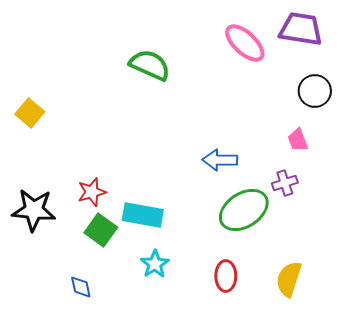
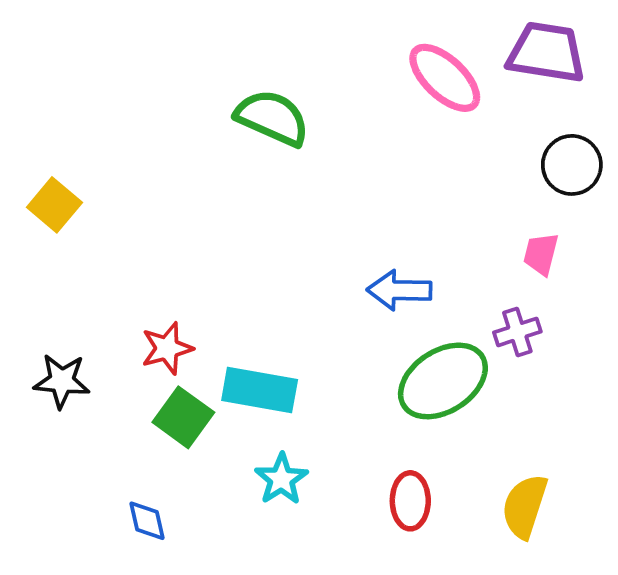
pink trapezoid: (298, 140) -> (541, 254), turned 35
black star: (34, 210) -> (62, 381), size x0.7

